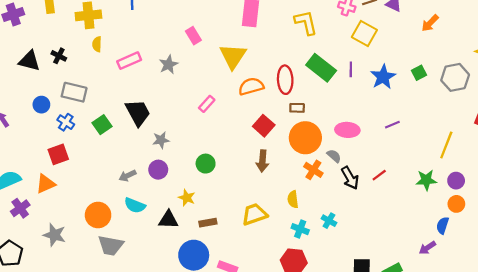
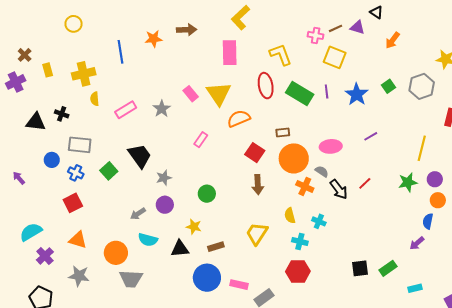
pink rectangle: (193, 36) -> (191, 94), moved
red ellipse: (285, 80) -> (266, 86), moved
orange triangle: (46, 184) -> (78, 240), moved, turned 48
yellow trapezoid: (254, 214) -> (257, 234), turned -30
cyan cross: (329, 221) -> (319, 221), moved

